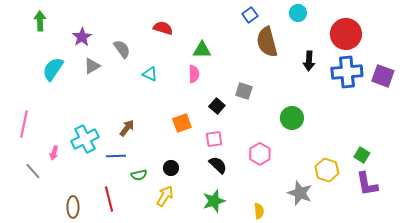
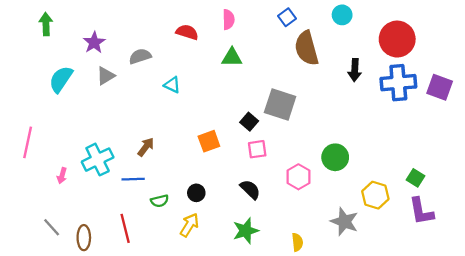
gray semicircle: (122, 49) -> (140, 56), turned -72
pink semicircle: (194, 74) -> (228, 20), moved
gray square: (244, 91) -> (280, 104), size x1.6
green circle: (292, 118) -> (335, 157), moved
pink square: (214, 139) -> (257, 149), moved
gray line: (33, 171) -> (52, 227), moved

